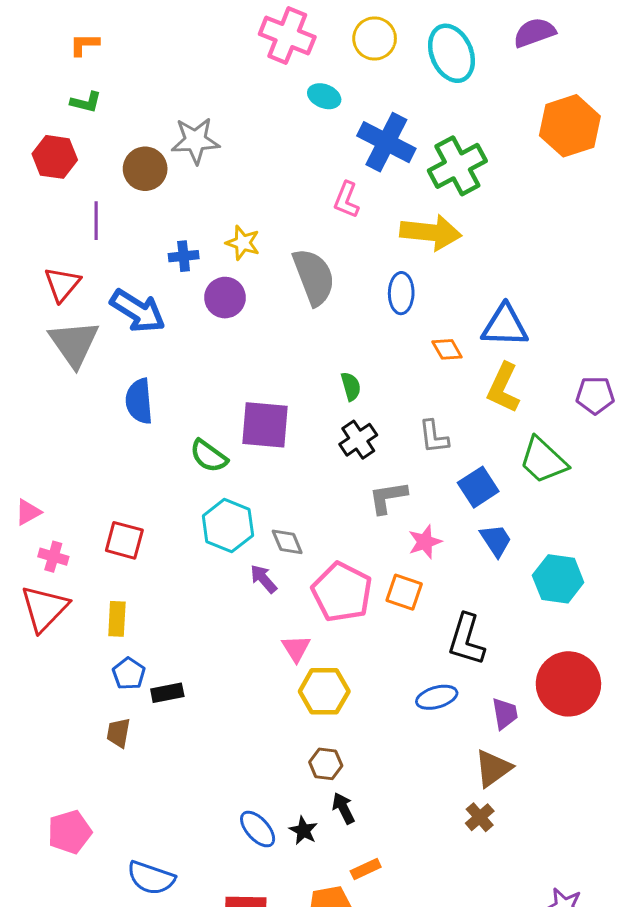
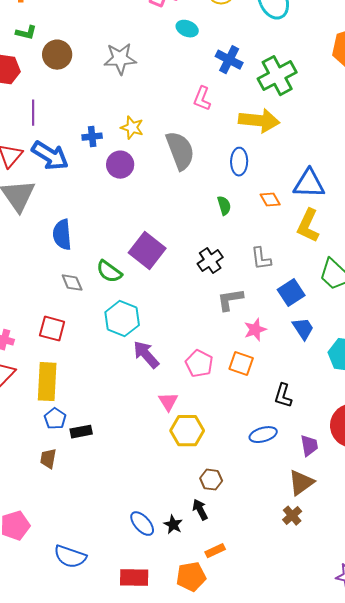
gray star: (195, 141) -> (120, 59), moved
blue cross: (386, 142) -> (229, 60), size x0.7
brown circle: (145, 169) -> (57, 55), moved
blue arrow: (138, 311) -> (50, 156), moved
green semicircle: (351, 386) -> (224, 206), moved
purple square: (265, 425) -> (147, 251), turned 33
gray diamond: (287, 542) -> (72, 283), moved
purple arrow: (264, 579) -> (146, 355), size x1.4
pink pentagon: (342, 592) -> (199, 364), size x0.7
yellow rectangle: (117, 619) -> (47, 382), size x1.6
black L-shape: (466, 640) -> (283, 396), size x0.7
brown hexagon: (326, 764) -> (211, 480), moved

